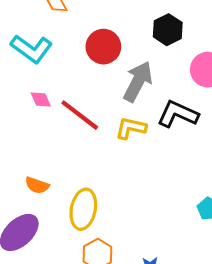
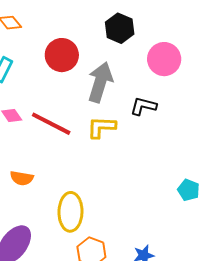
black L-shape: (178, 114) -> (143, 106), size x0.7
orange semicircle: (37, 185) -> (22, 178), moved

